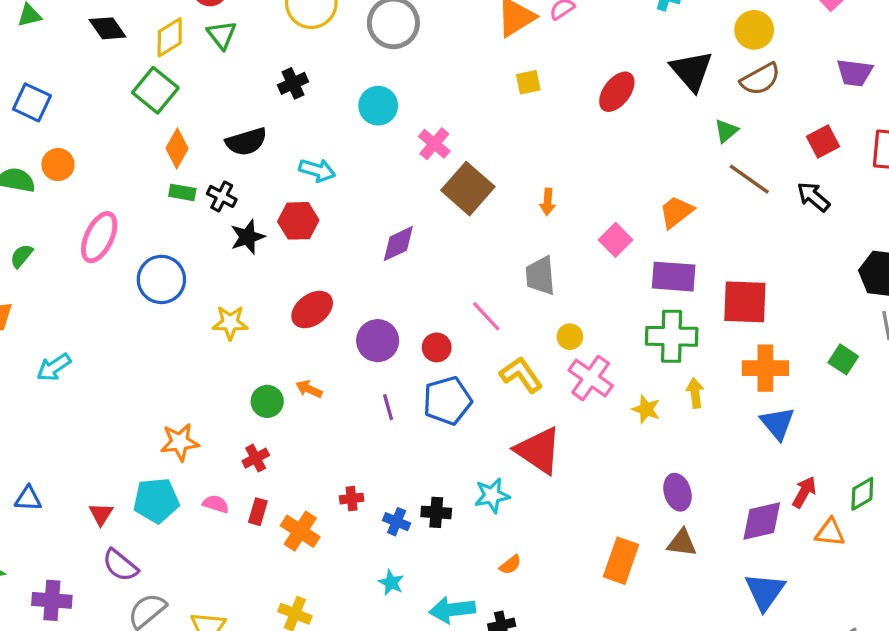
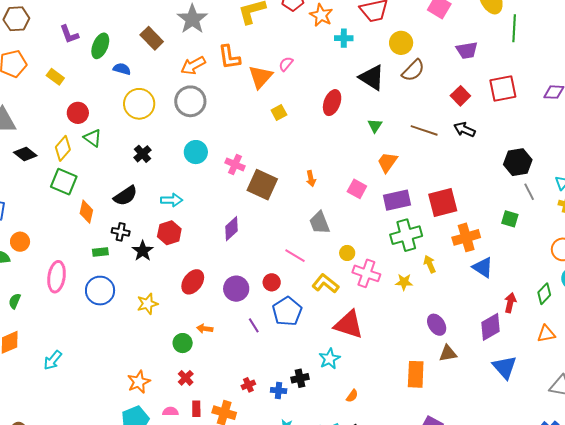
green triangle: (726, 131) -> (375, 126), moved
green rectangle: (182, 192) -> (100, 252), moved
orange triangle: (830, 532) -> (546, 334), moved

